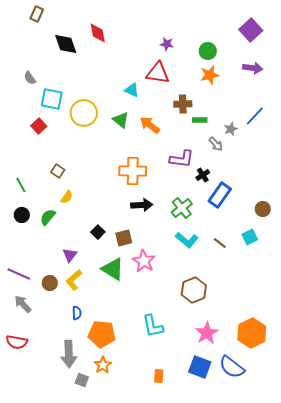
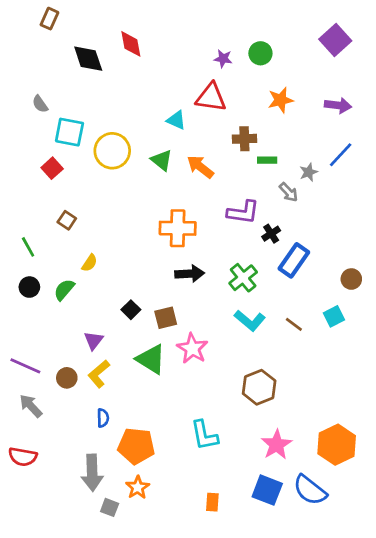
green circle: (208, 51) -> (260, 53), moved
purple arrow: (253, 68) -> (338, 105), moved
brown square: (58, 171) -> (67, 220), moved

